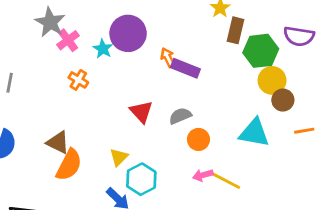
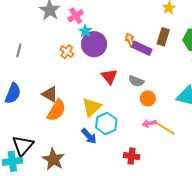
brown rectangle: (235, 30) -> (163, 37), moved
purple circle: (128, 33) -> (94, 44), moved
pink cross: (68, 40) -> (76, 16), moved
gray semicircle: (180, 116) -> (136, 81), turned -140
yellow triangle: (119, 157) -> (92, 107), size x1.5

